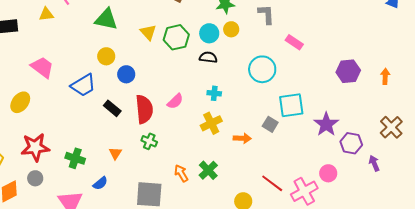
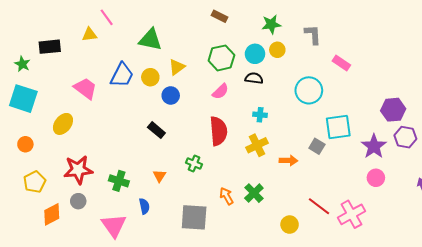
yellow triangle: (148, 32) -> (177, 67), moved, turned 36
purple hexagon: (348, 71) -> (393, 110), moved
blue trapezoid: (83, 85) -> (122, 75), moved, turned -32
pink semicircle: (175, 101) -> (220, 91), moved
red semicircle: (144, 109) -> (218, 131), moved
purple hexagon: (351, 143) -> (405, 137), moved
pink circle: (328, 173) -> (376, 178), moved
blue semicircle: (100, 183) -> (144, 206), turned -63

